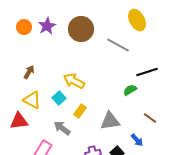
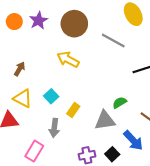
yellow arrow: (74, 81) -> (68, 59), moved
green semicircle: (130, 90) -> (120, 103), moved
gray arrow: (62, 128) -> (54, 128), turned -120
blue arrow: (137, 140) -> (133, 140), size x1.5

